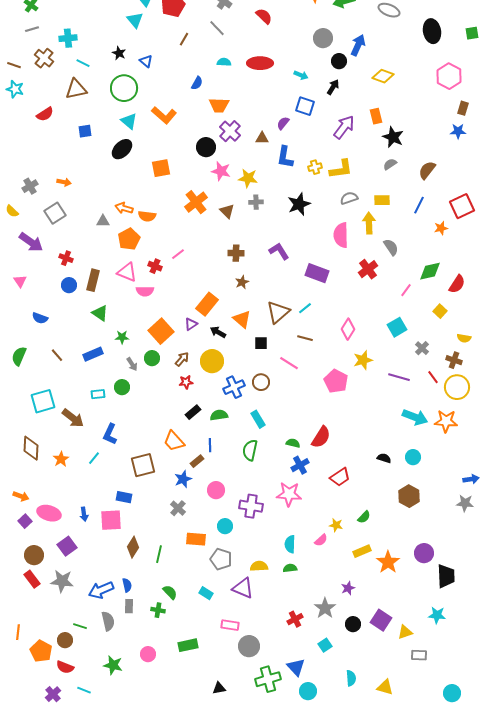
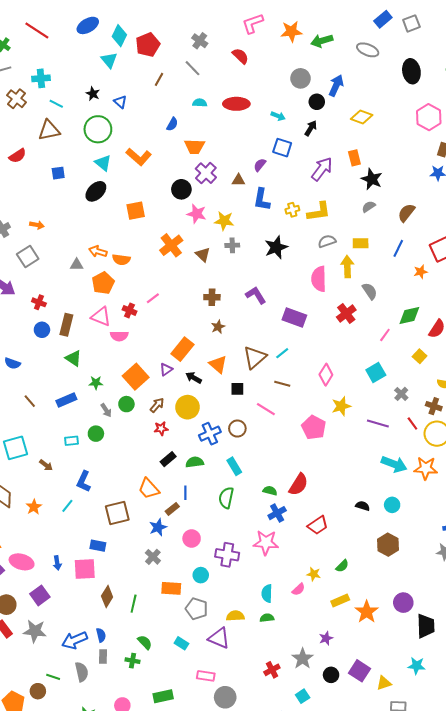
brown arrow: (73, 418) -> (46, 465), size x0.6

